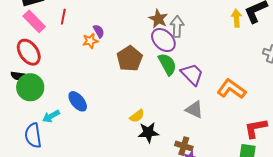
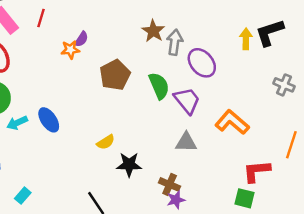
purple semicircle: (99, 31) -> (81, 39), turned 56
purple ellipse: (163, 40) -> (202, 63), moved
gray triangle: (194, 109) -> (186, 142), turned -30
cyan arrow: (51, 116) -> (17, 123), moved
yellow semicircle: (137, 116) -> (106, 142), moved

